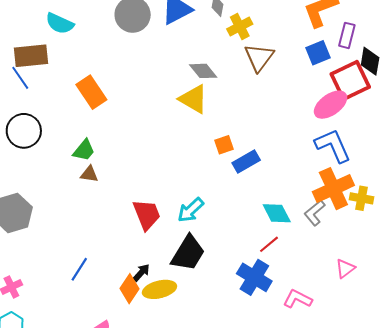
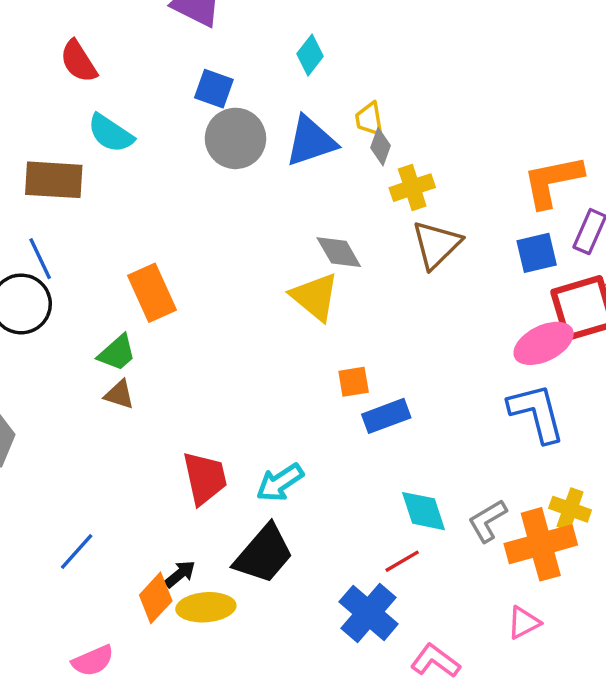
blue line: (20, 78) -> (40, 259), moved
orange rectangle: (91, 92) -> (152, 293), moved
orange cross: (333, 189) -> (541, 544), moved

